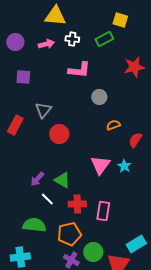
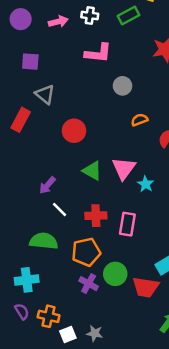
gray triangle: (43, 110) -> (45, 94), moved, turned -30
cyan star: (124, 166) -> (146, 184), moved
green triangle: (62, 180) -> (92, 171), moved

